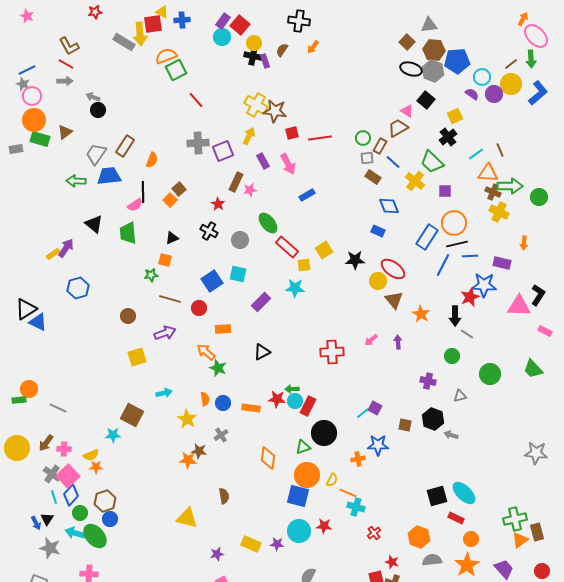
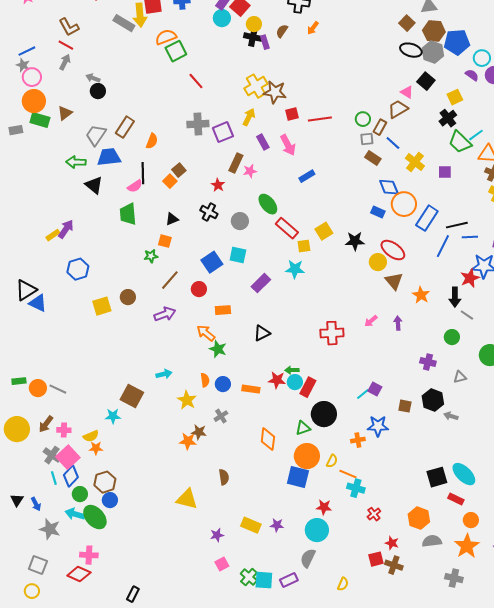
gray arrow: (65, 81) -> (65, 62), turned -63
yellow cross: (256, 105) -> (256, 86), turned 30
green trapezoid: (432, 162) -> (460, 142), moved
orange circle: (454, 223) -> (404, 204), moved
black triangle: (94, 224) -> (94, 185), moved
brown line: (170, 299) -> (170, 280), turned -65
yellow square: (137, 357) -> (102, 306), moved
orange circle: (29, 389) -> (38, 388), moved
black triangle: (47, 519) -> (17, 500), moved
cyan circle: (299, 531) -> (317, 530), moved

